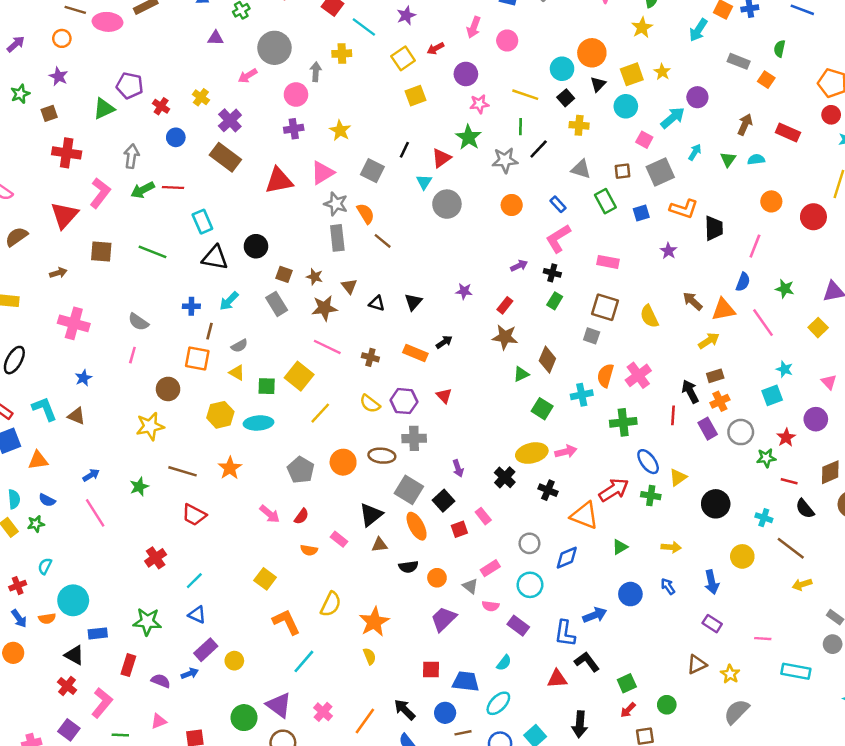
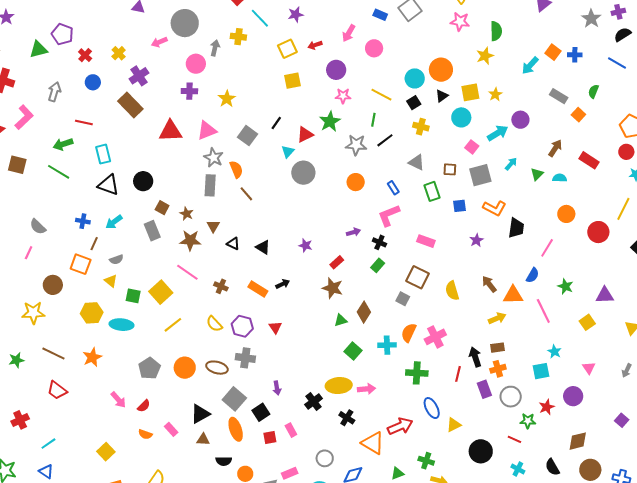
green arrow: (143, 190) -> (63, 144), moved
black triangle: (413, 302) -> (263, 247), turned -49
red line: (789, 481) -> (514, 439), moved
green cross: (651, 496) -> (426, 461), moved

